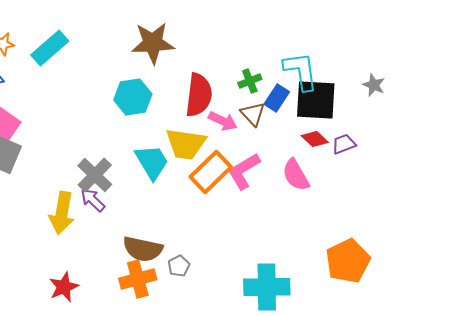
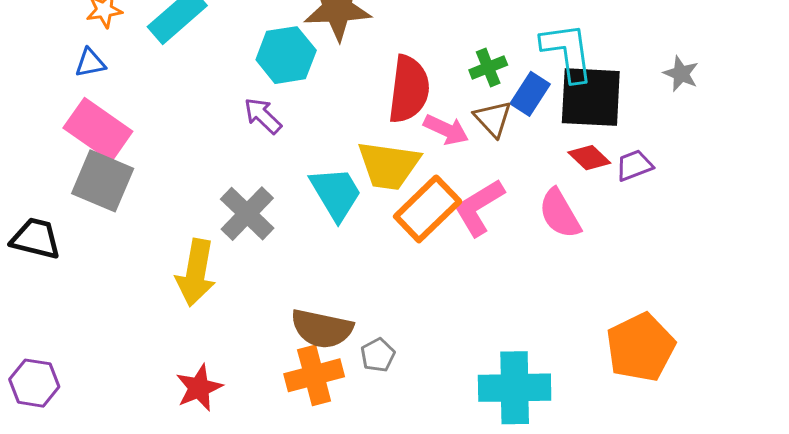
cyan hexagon: (133, 97) -> (286, 55), moved
purple arrow: (93, 200) -> (263, 116), moved

